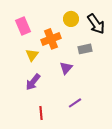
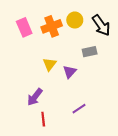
orange cross: (51, 39) -> (52, 26), moved
yellow triangle: (32, 55) -> (50, 64), moved
purple arrow: (33, 82) -> (35, 97), moved

